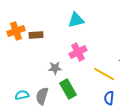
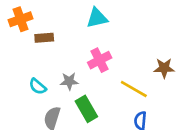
orange cross: (16, 31) -> (20, 19), moved
cyan semicircle: (22, 95) -> (38, 86), moved, turned -128

